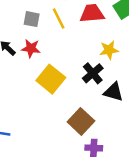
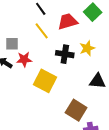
gray square: (32, 19) -> (12, 44), moved
black cross: (93, 73) -> (65, 54), moved, turned -30

